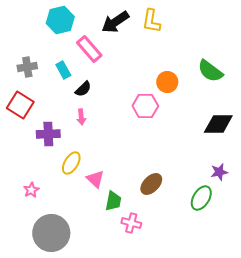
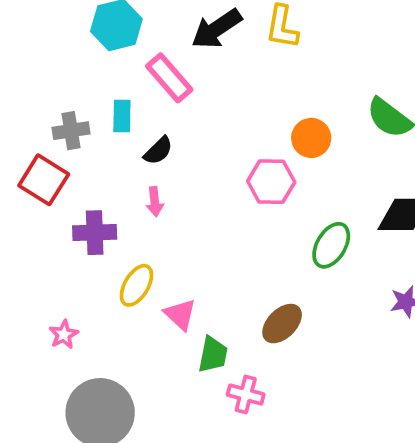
gray cross: (27, 67) -> (71, 131), moved
cyan rectangle: (63, 70) -> (122, 116), turned 30
green ellipse: (201, 198) -> (331, 245), moved

